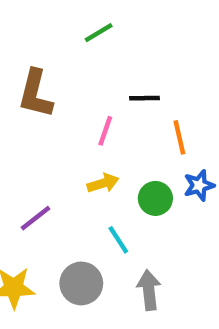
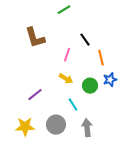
brown L-shape: (35, 94) -> (35, 38), turned -30
black line: (144, 98) -> (85, 40), turned 56
yellow arrow: (103, 183) -> (66, 79), turned 48

